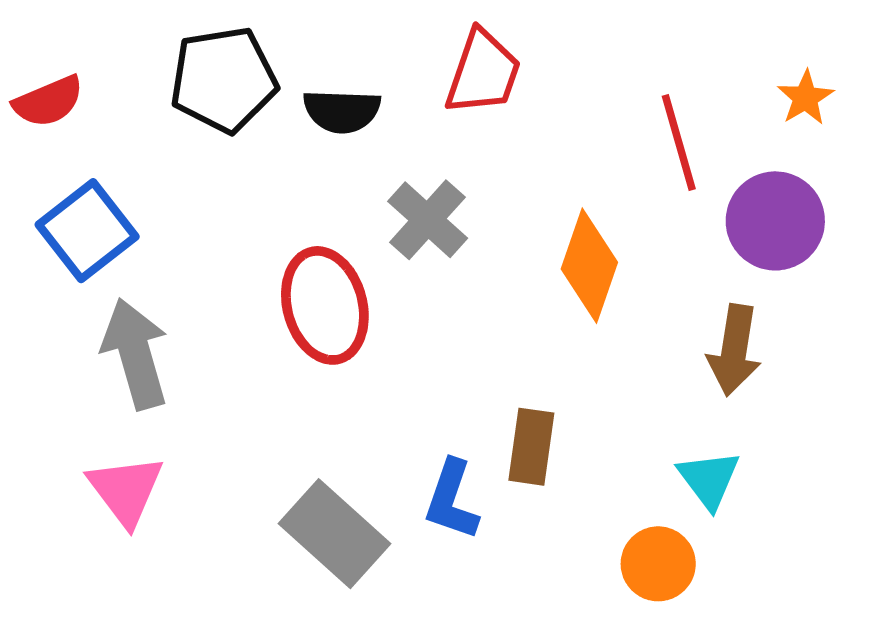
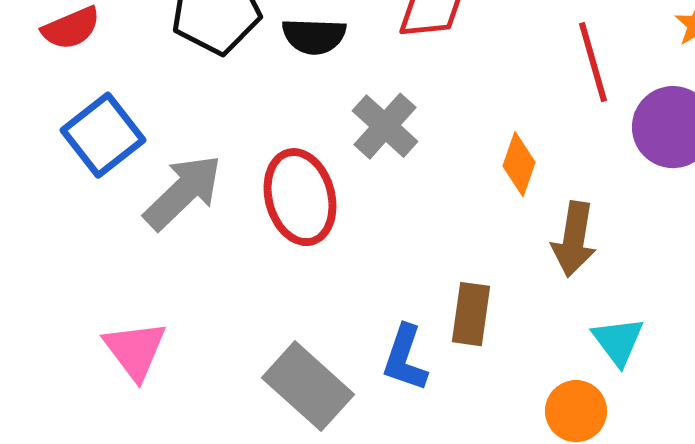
orange diamond: (589, 266) -> (519, 164), size x0.7
brown arrow: (734, 350) -> (574, 239), moved
gray arrow: (135, 354) -> (183, 192), moved, turned 62

